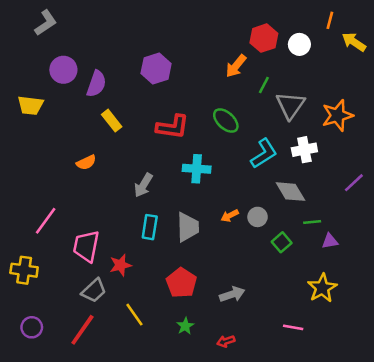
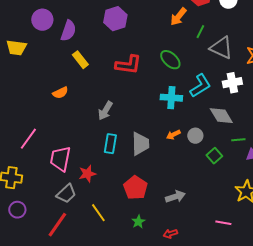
gray triangle: (291, 105) -> (221, 48), turned -40
cyan cross: (197, 169) -> (171, 98), moved
purple circle: (32, 327) -> (17, 210), moved

